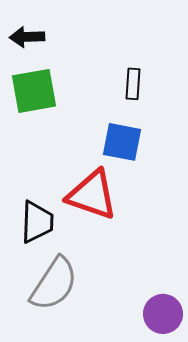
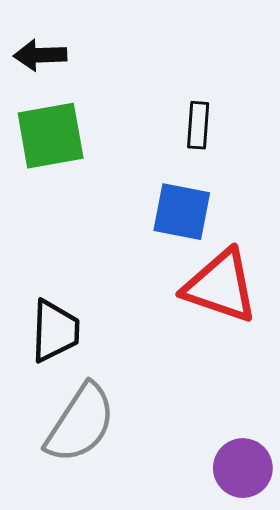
red triangle: (92, 195) -> (220, 286), moved

